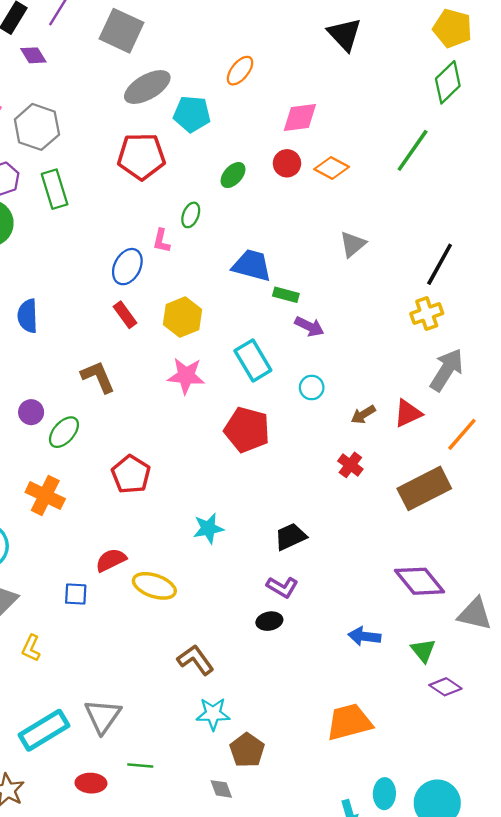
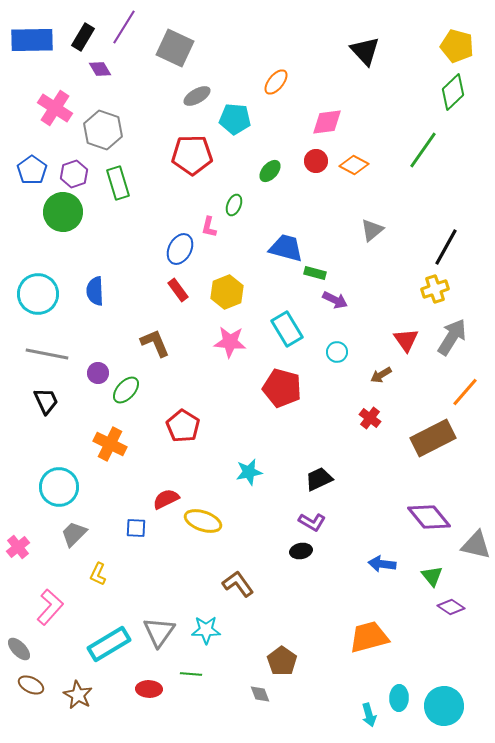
gray ellipse: (147, 87) -> (197, 96), size x0.7
red triangle: (408, 413) -> (406, 340), moved, turned -40
cyan star: (213, 714) -> (206, 630), moved

